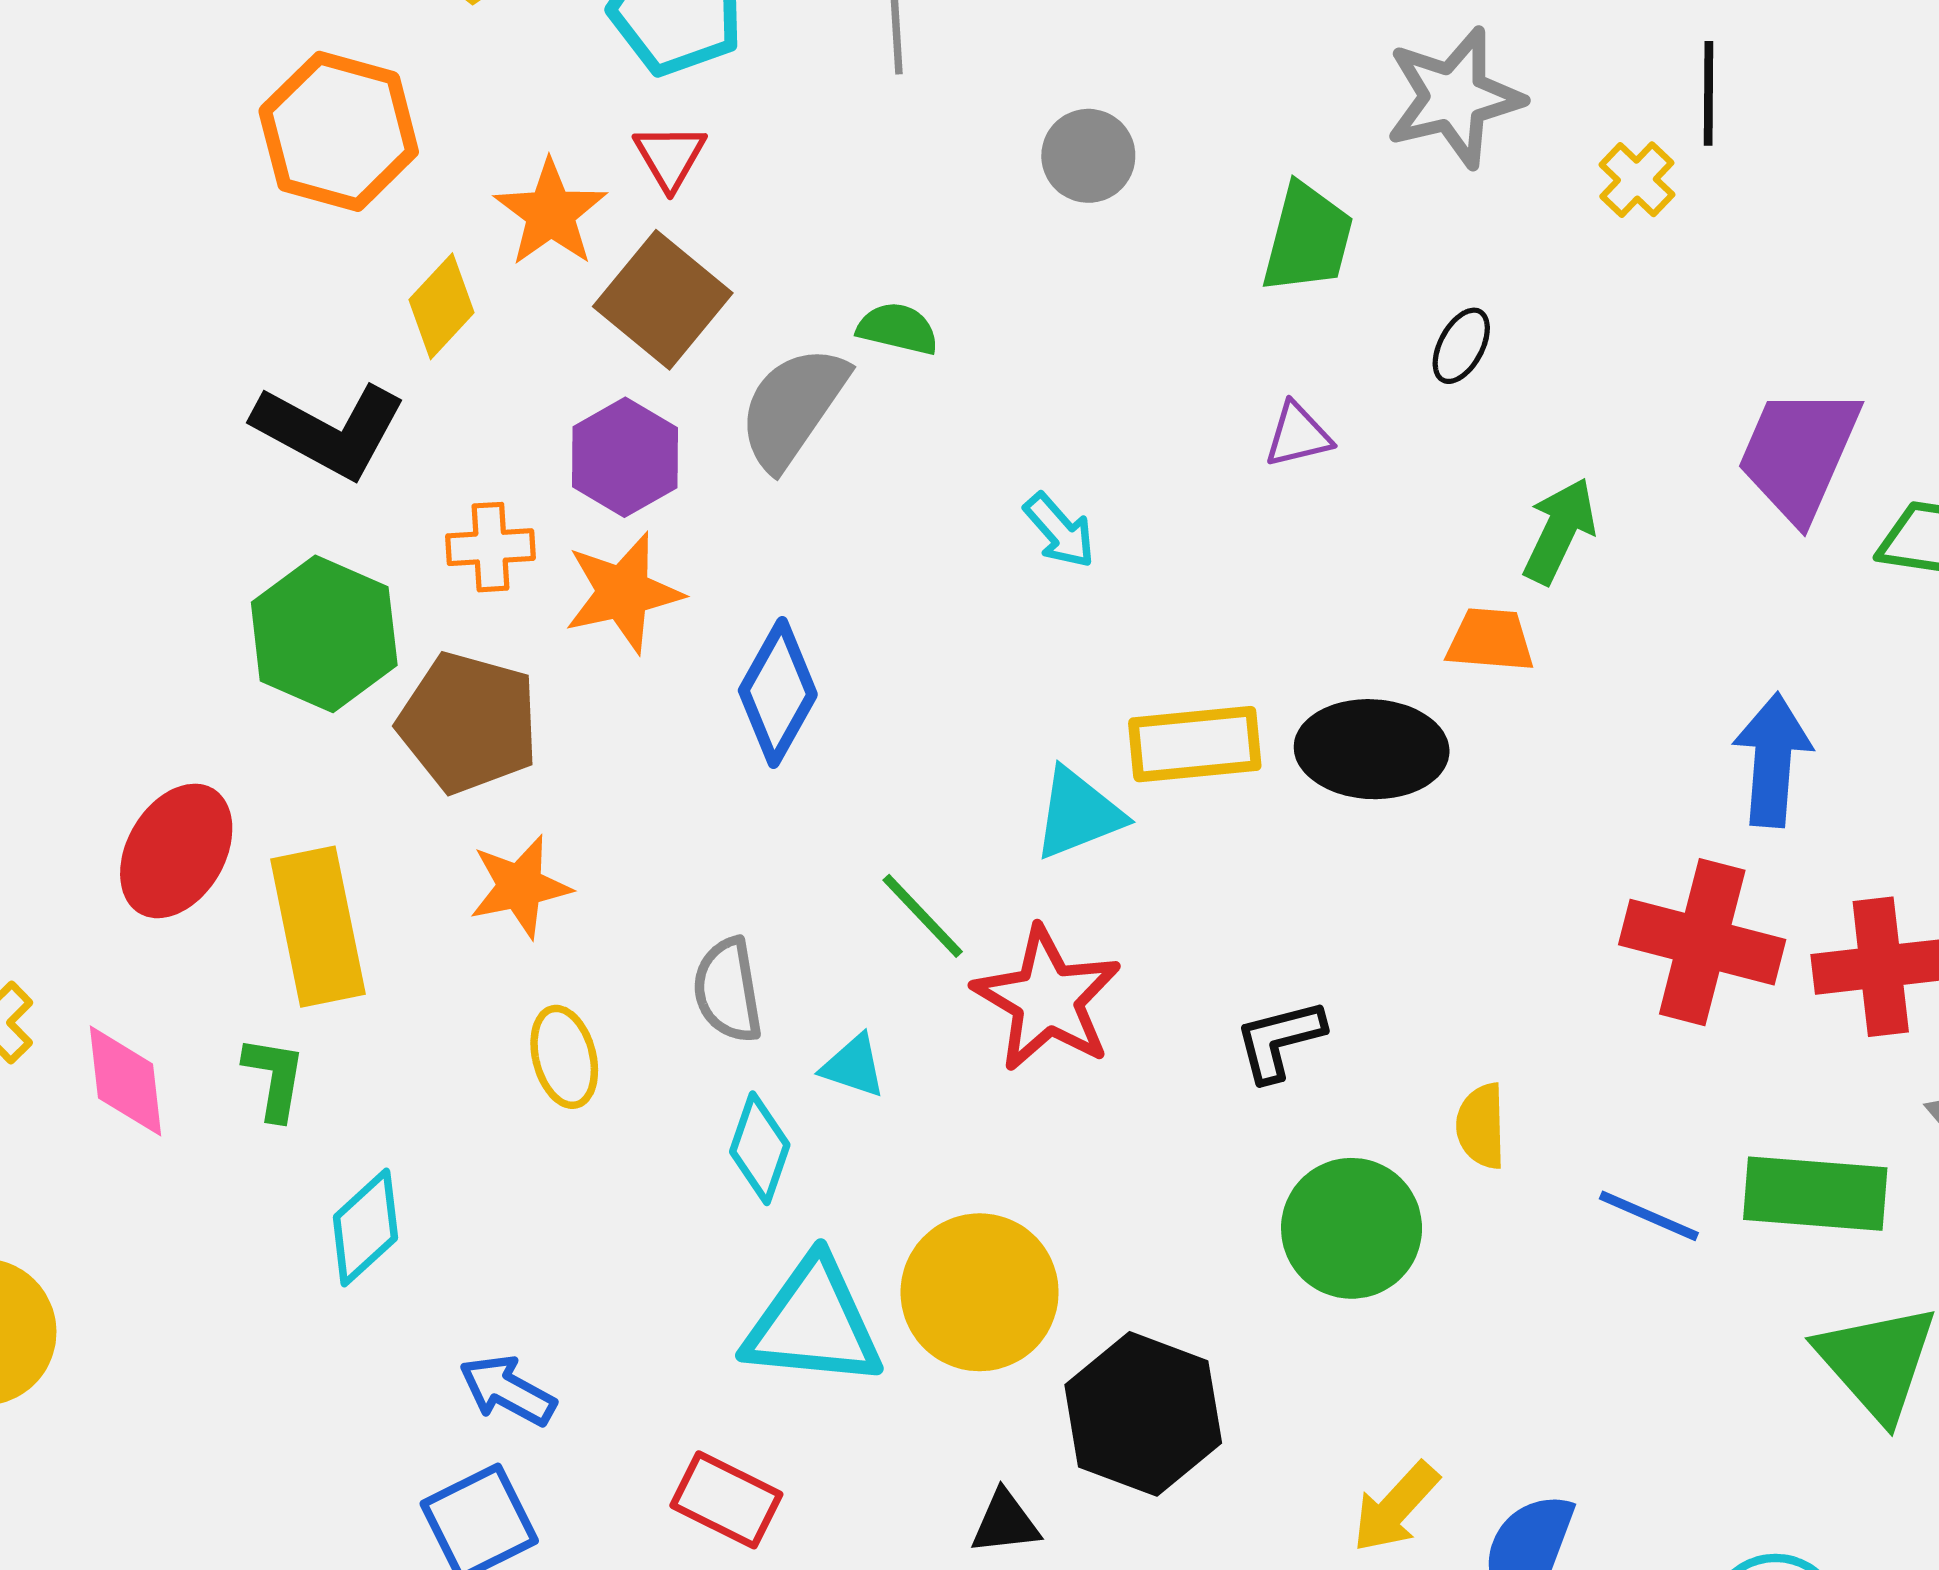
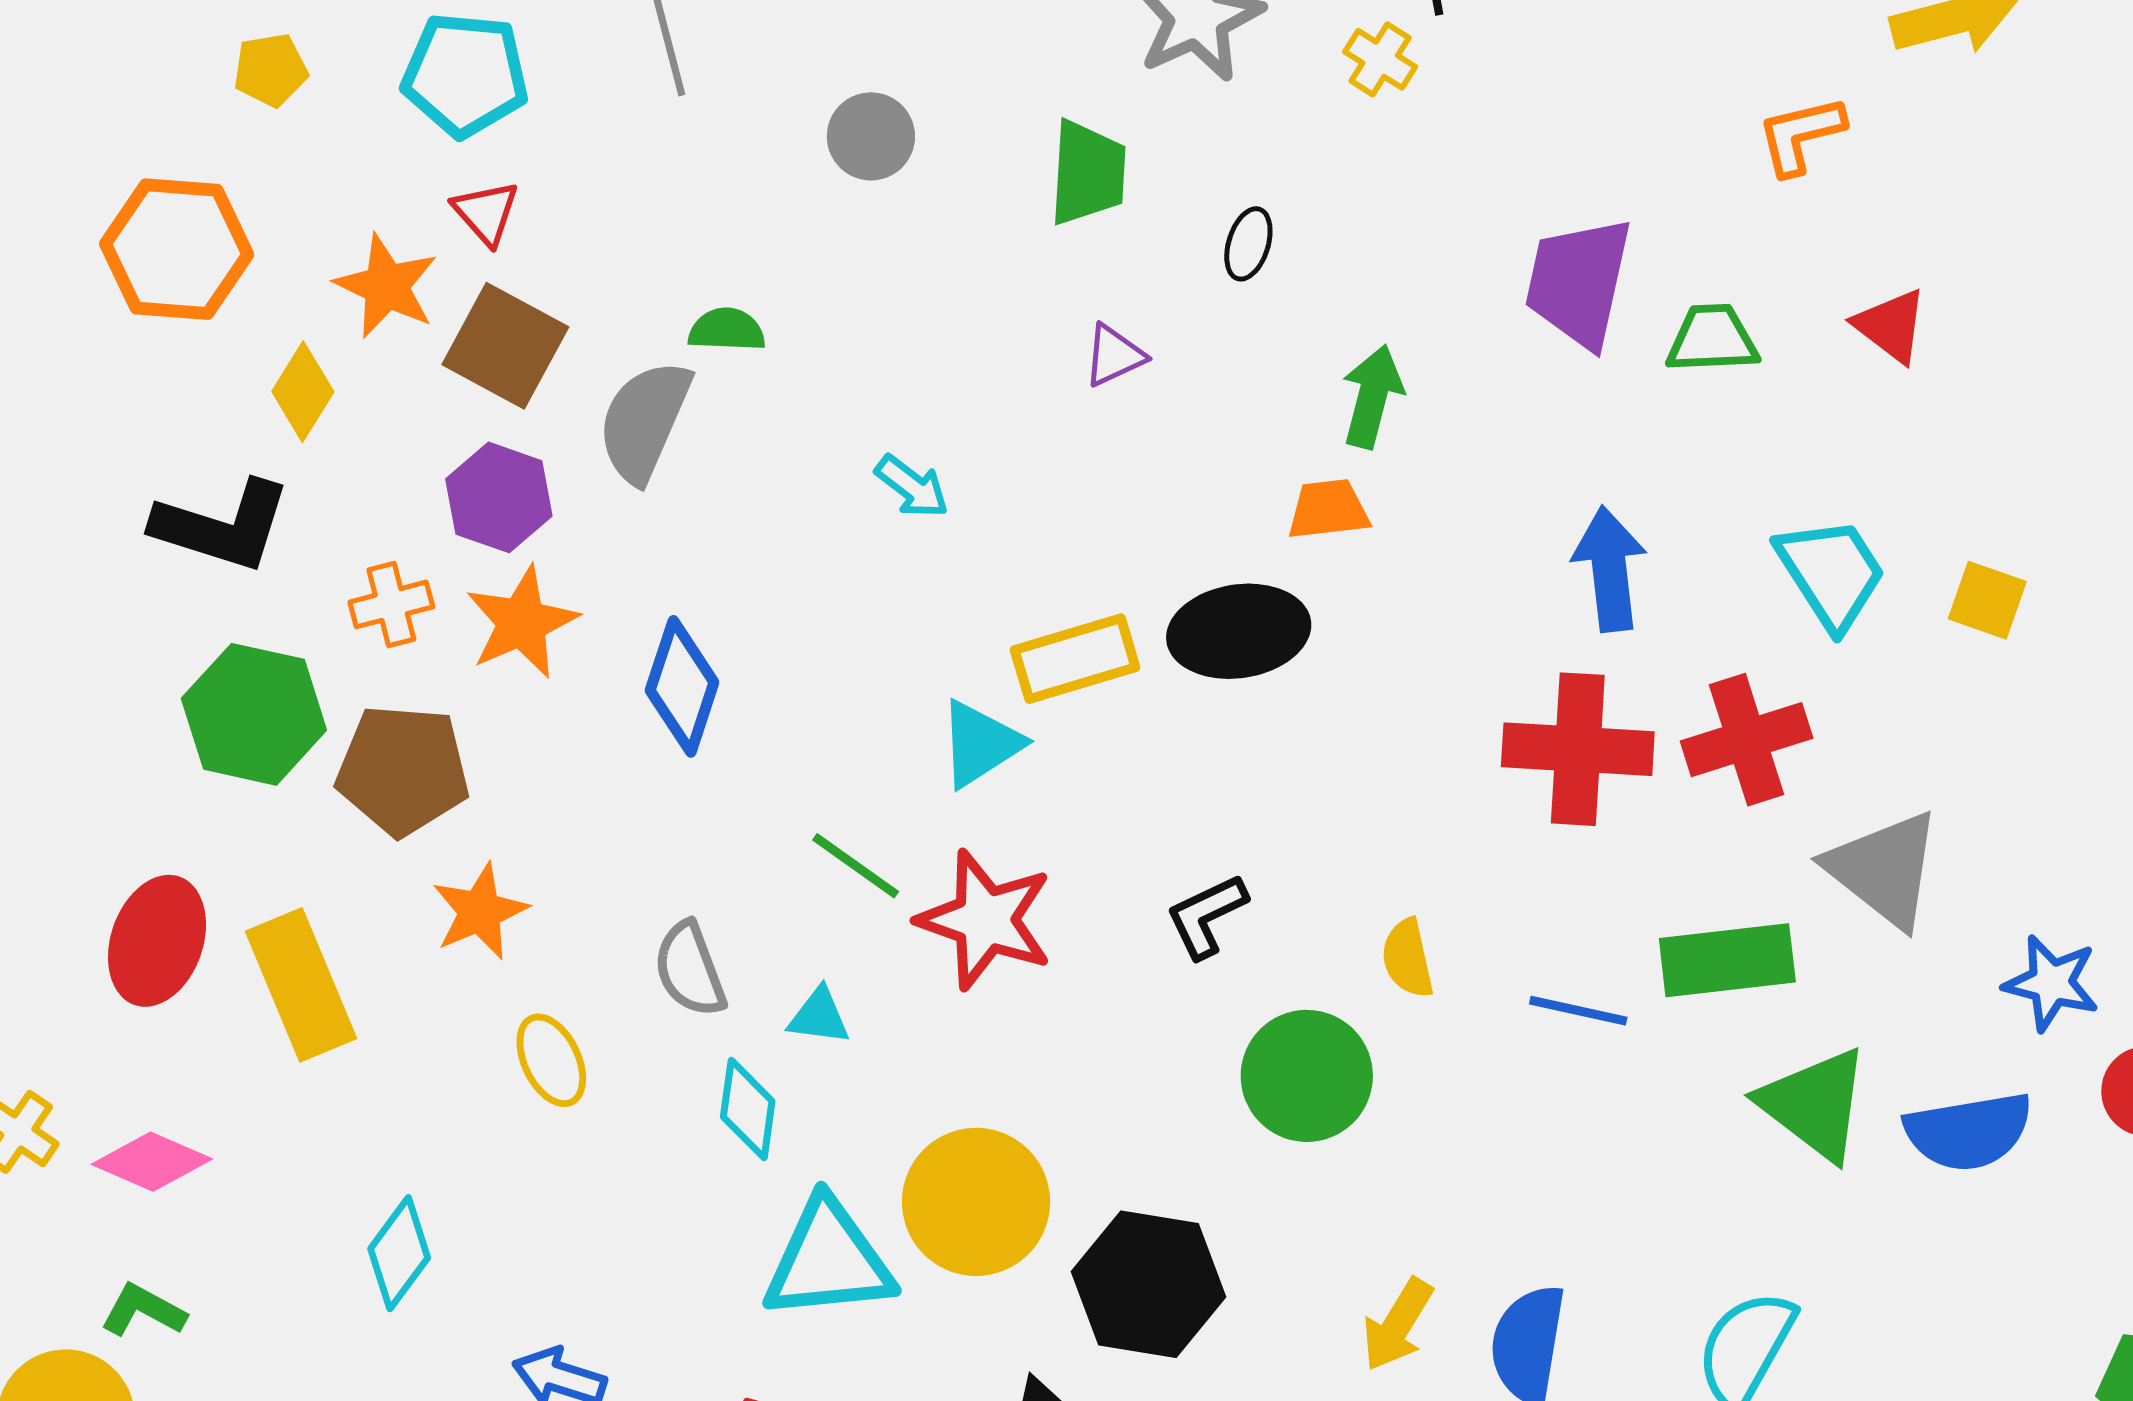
green L-shape: (274, 1078) -> (143, 1310), moved, turned -60
pink diamond: (126, 1081) -> (152, 1162), turned -49

